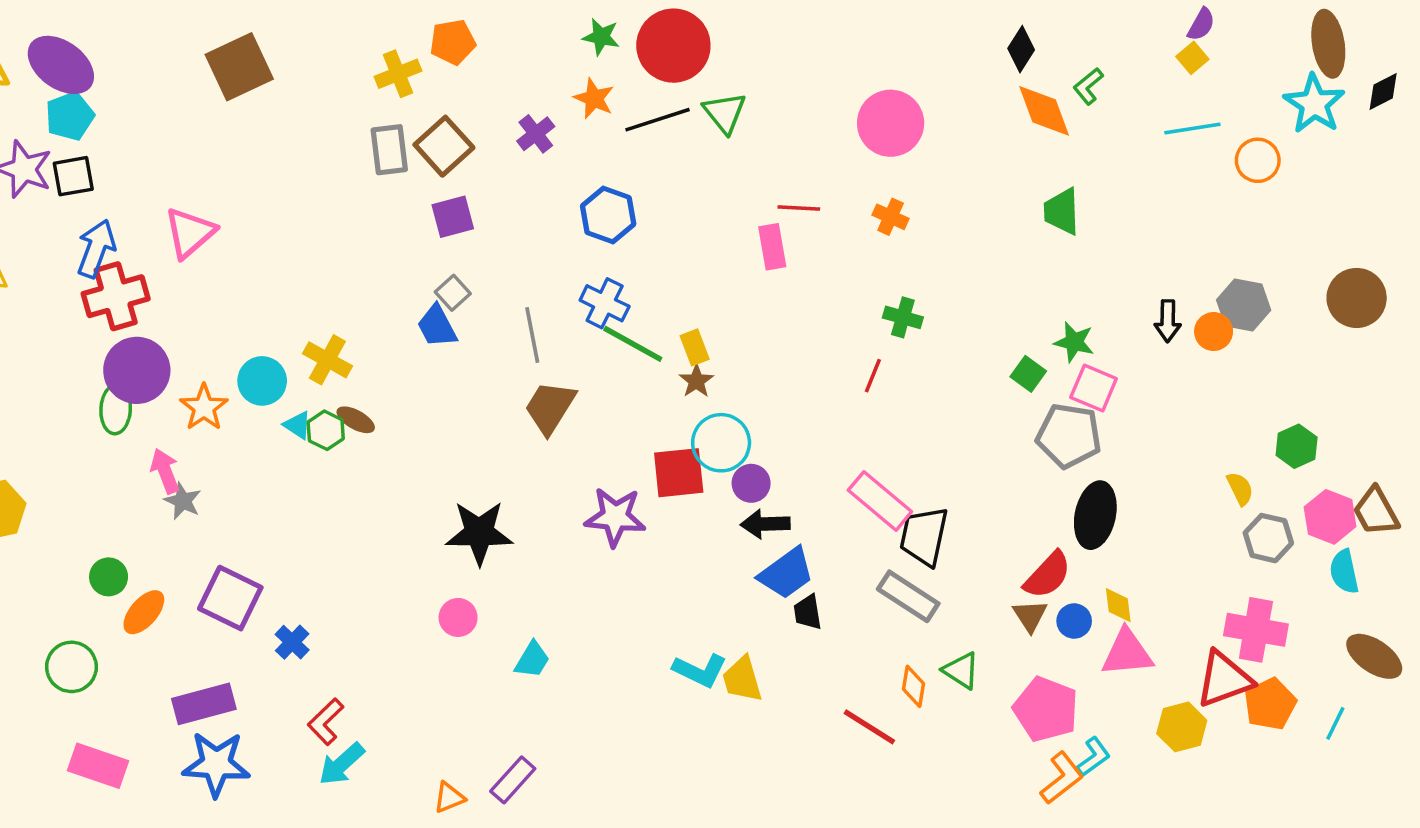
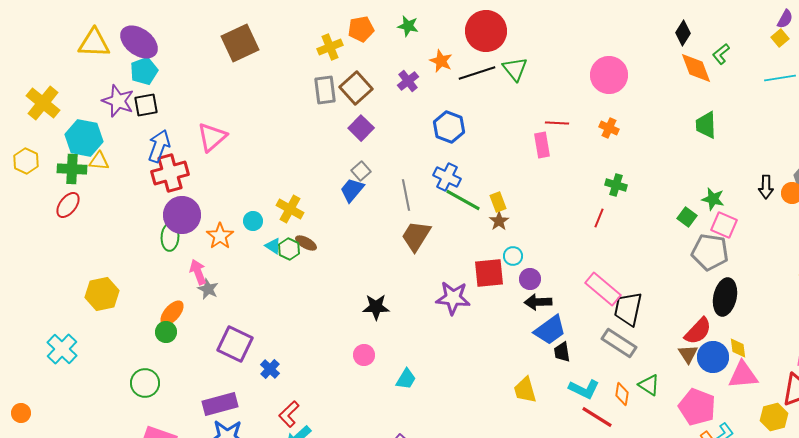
green star: (601, 37) -> (408, 26), moved
purple square: (453, 217) -> (361, 128), turned -30
blue trapezoid: (437, 326) -> (352, 190), turned 68
cyan circle: (262, 381) -> (253, 221), size x0.7
cyan circle: (721, 443) -> (513, 256), size x0.6
black star: (479, 533) -> (376, 307), size x0.7
orange ellipse: (144, 612) -> (172, 313), moved
blue circle: (1074, 621) -> (713, 357), size x1.6
cyan L-shape: (700, 670) -> (584, 389), moved

